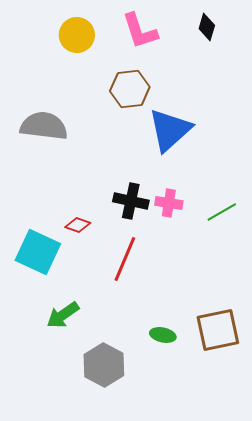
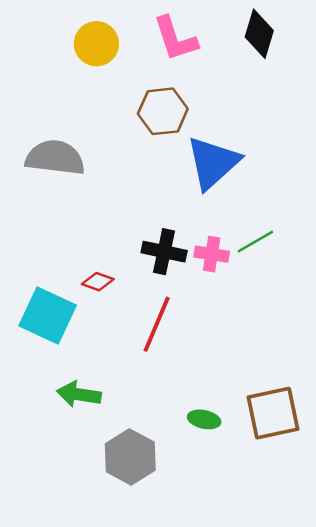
black diamond: (207, 27) -> (259, 34), size x1.4
green line: (222, 212) -> (255, 242), moved
green arrow: (63, 315) -> (79, 394), turned 44

